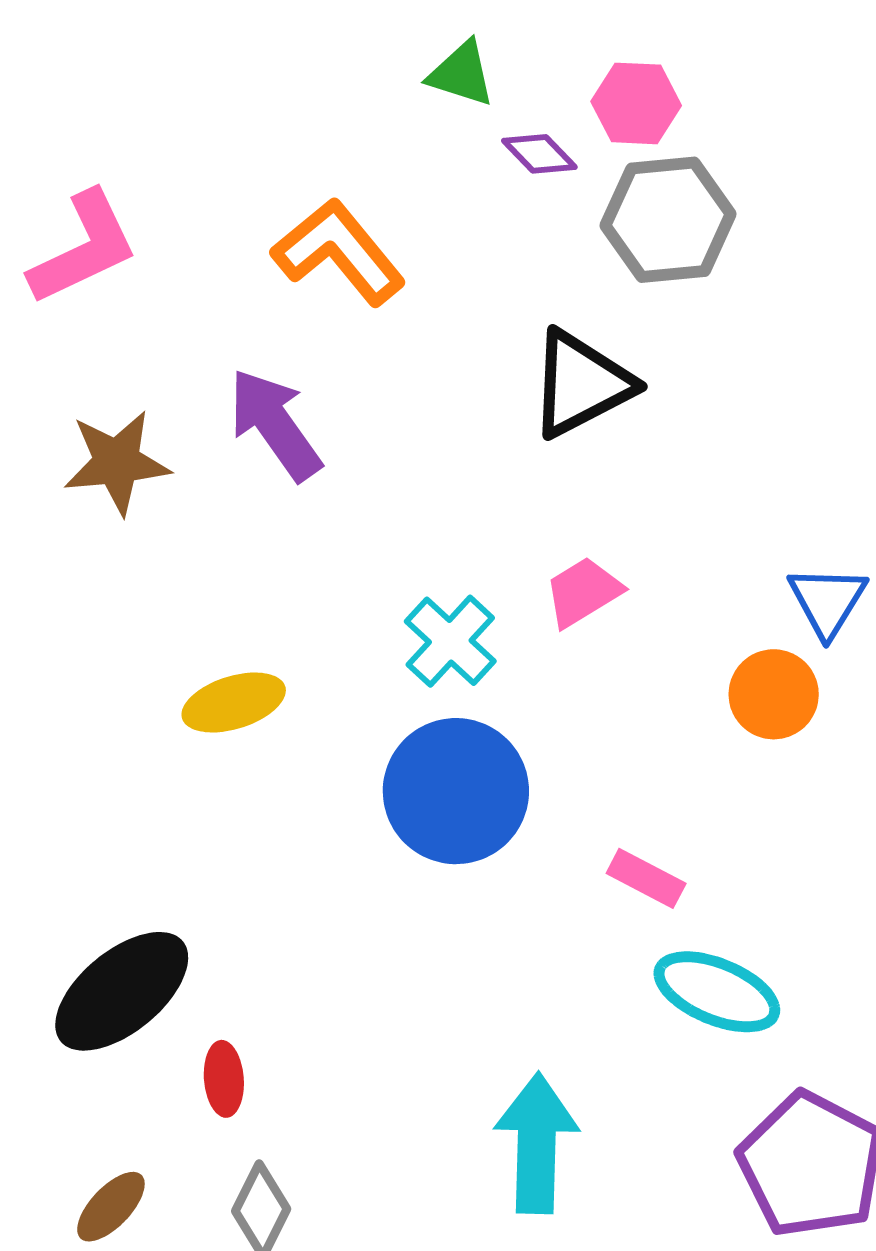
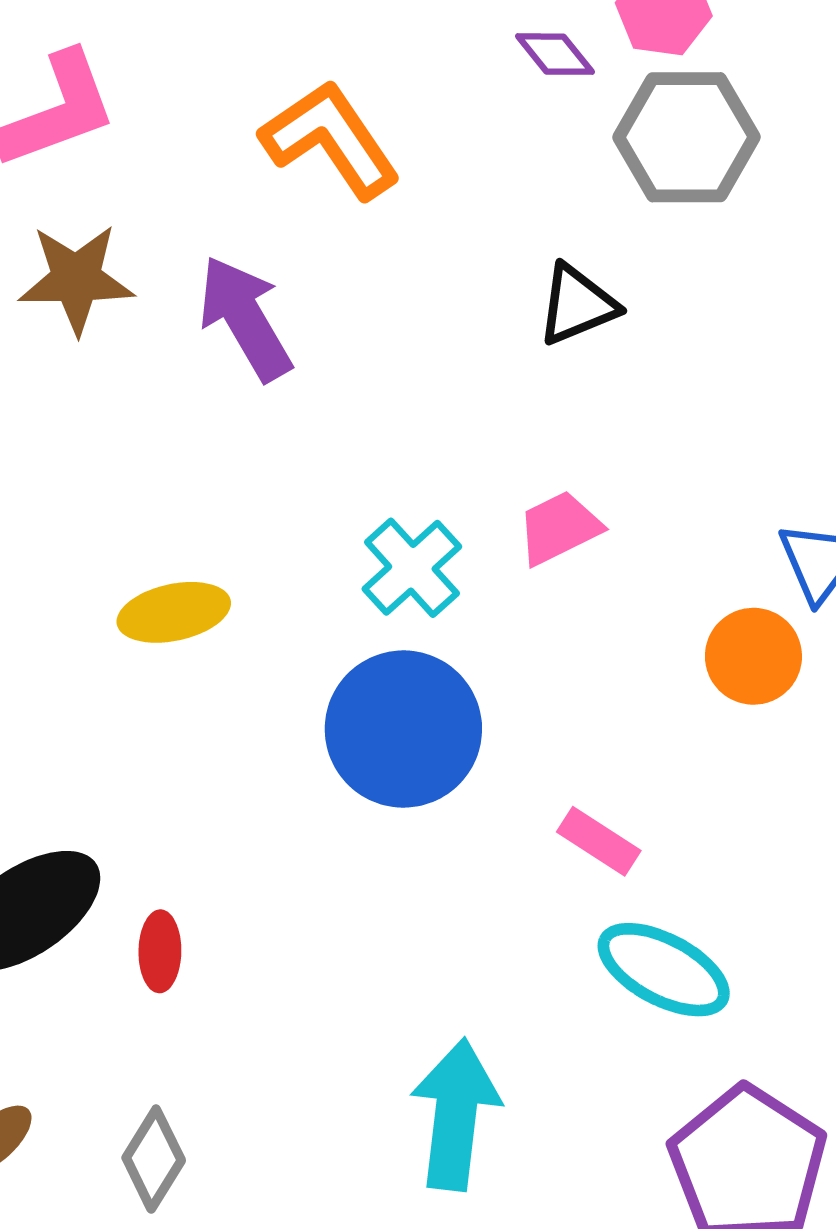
black triangle: (581, 384) -> (577, 305), size x0.7
brown star: (117, 462) -> (76, 279), moved
red ellipse: (224, 1079) -> (160, 951), moved

